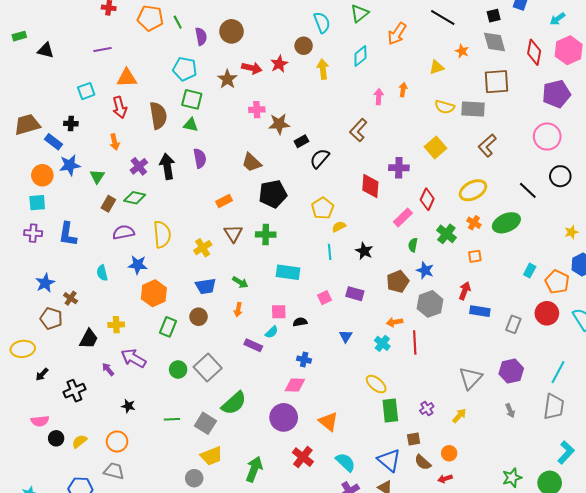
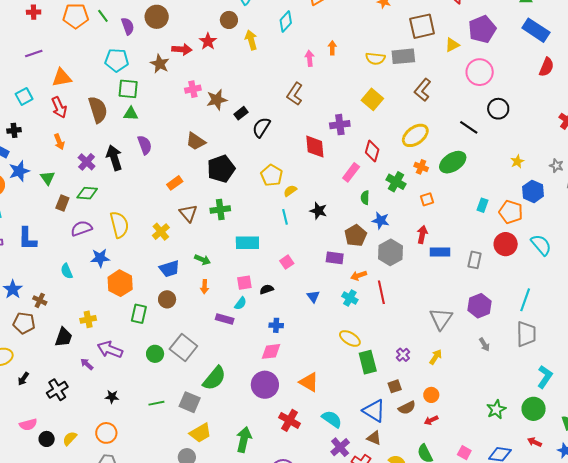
yellow triangle: (437, 67) -> (452, 45), moved
purple rectangle: (355, 294) -> (335, 258), moved
brown semicircle: (423, 462) -> (407, 408), turned -60

